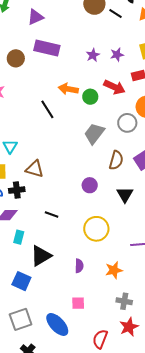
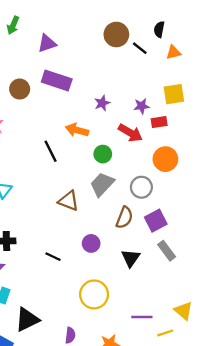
purple star: (93, 55) -> (102, 103), moved
purple star: (117, 55) -> (142, 106), moved
green circle: (90, 97) -> (103, 154), moved
gray circle: (127, 123) -> (141, 187), moved
brown triangle: (35, 169) -> (69, 201), moved
black line: (52, 214) -> (53, 257), moved

